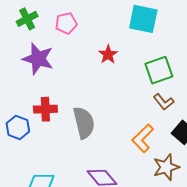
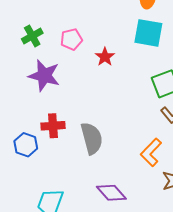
red star: (108, 54) -> (105, 57), moved

